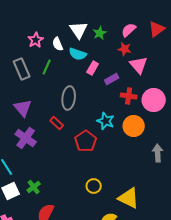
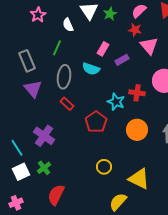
pink star: (36, 40) -> (38, 15), moved
cyan semicircle: (78, 54) -> (91, 69), moved
gray rectangle: (22, 69) -> (27, 61), moved
red cross: (129, 96) -> (137, 93), moved
gray ellipse: (69, 98) -> (64, 77), moved
orange circle: (134, 126) -> (137, 130), moved
purple cross: (26, 138) -> (44, 136), moved

